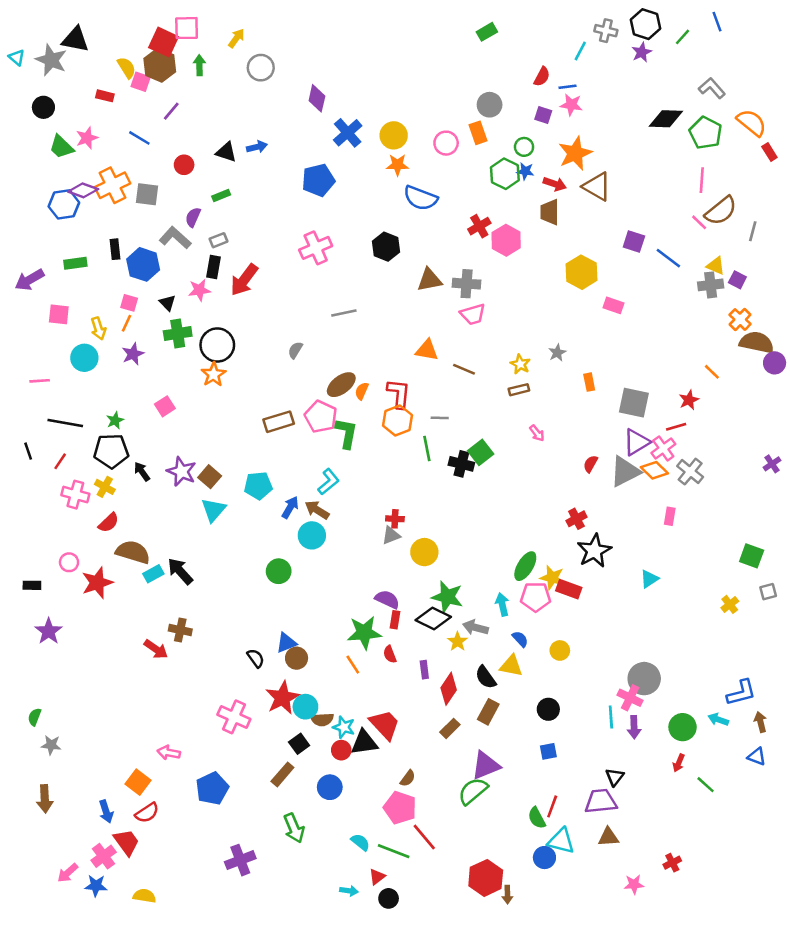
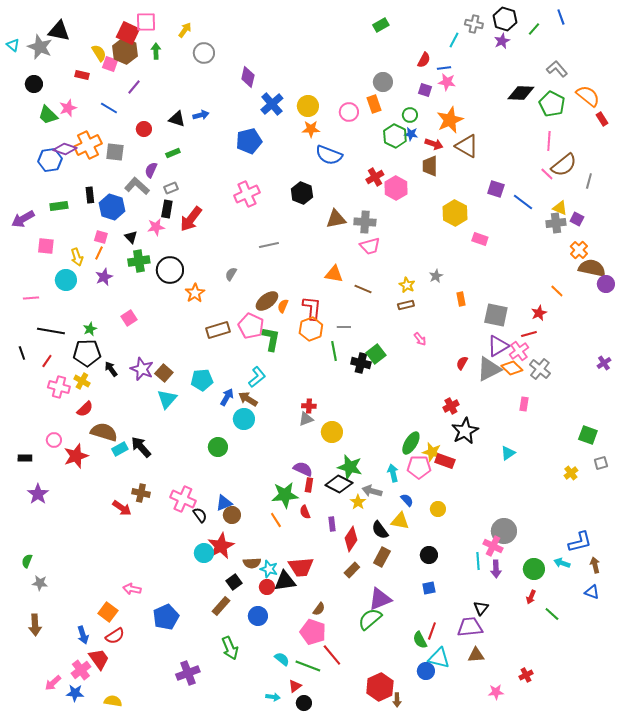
orange star: (213, 374) -> (195, 293), moved
cyan circle: (305, 707) -> (204, 553), moved
pink cross: (234, 717) -> (183, 499), moved
red trapezoid: (385, 725) -> (301, 567), turned 128

